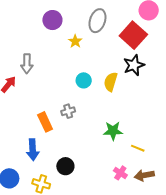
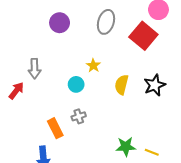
yellow star: (75, 41) -> (93, 66), moved
black star: (134, 65) -> (155, 85), moved
cyan circle: (84, 80) -> (76, 84), moved
green star: (113, 131) -> (126, 147), moved

